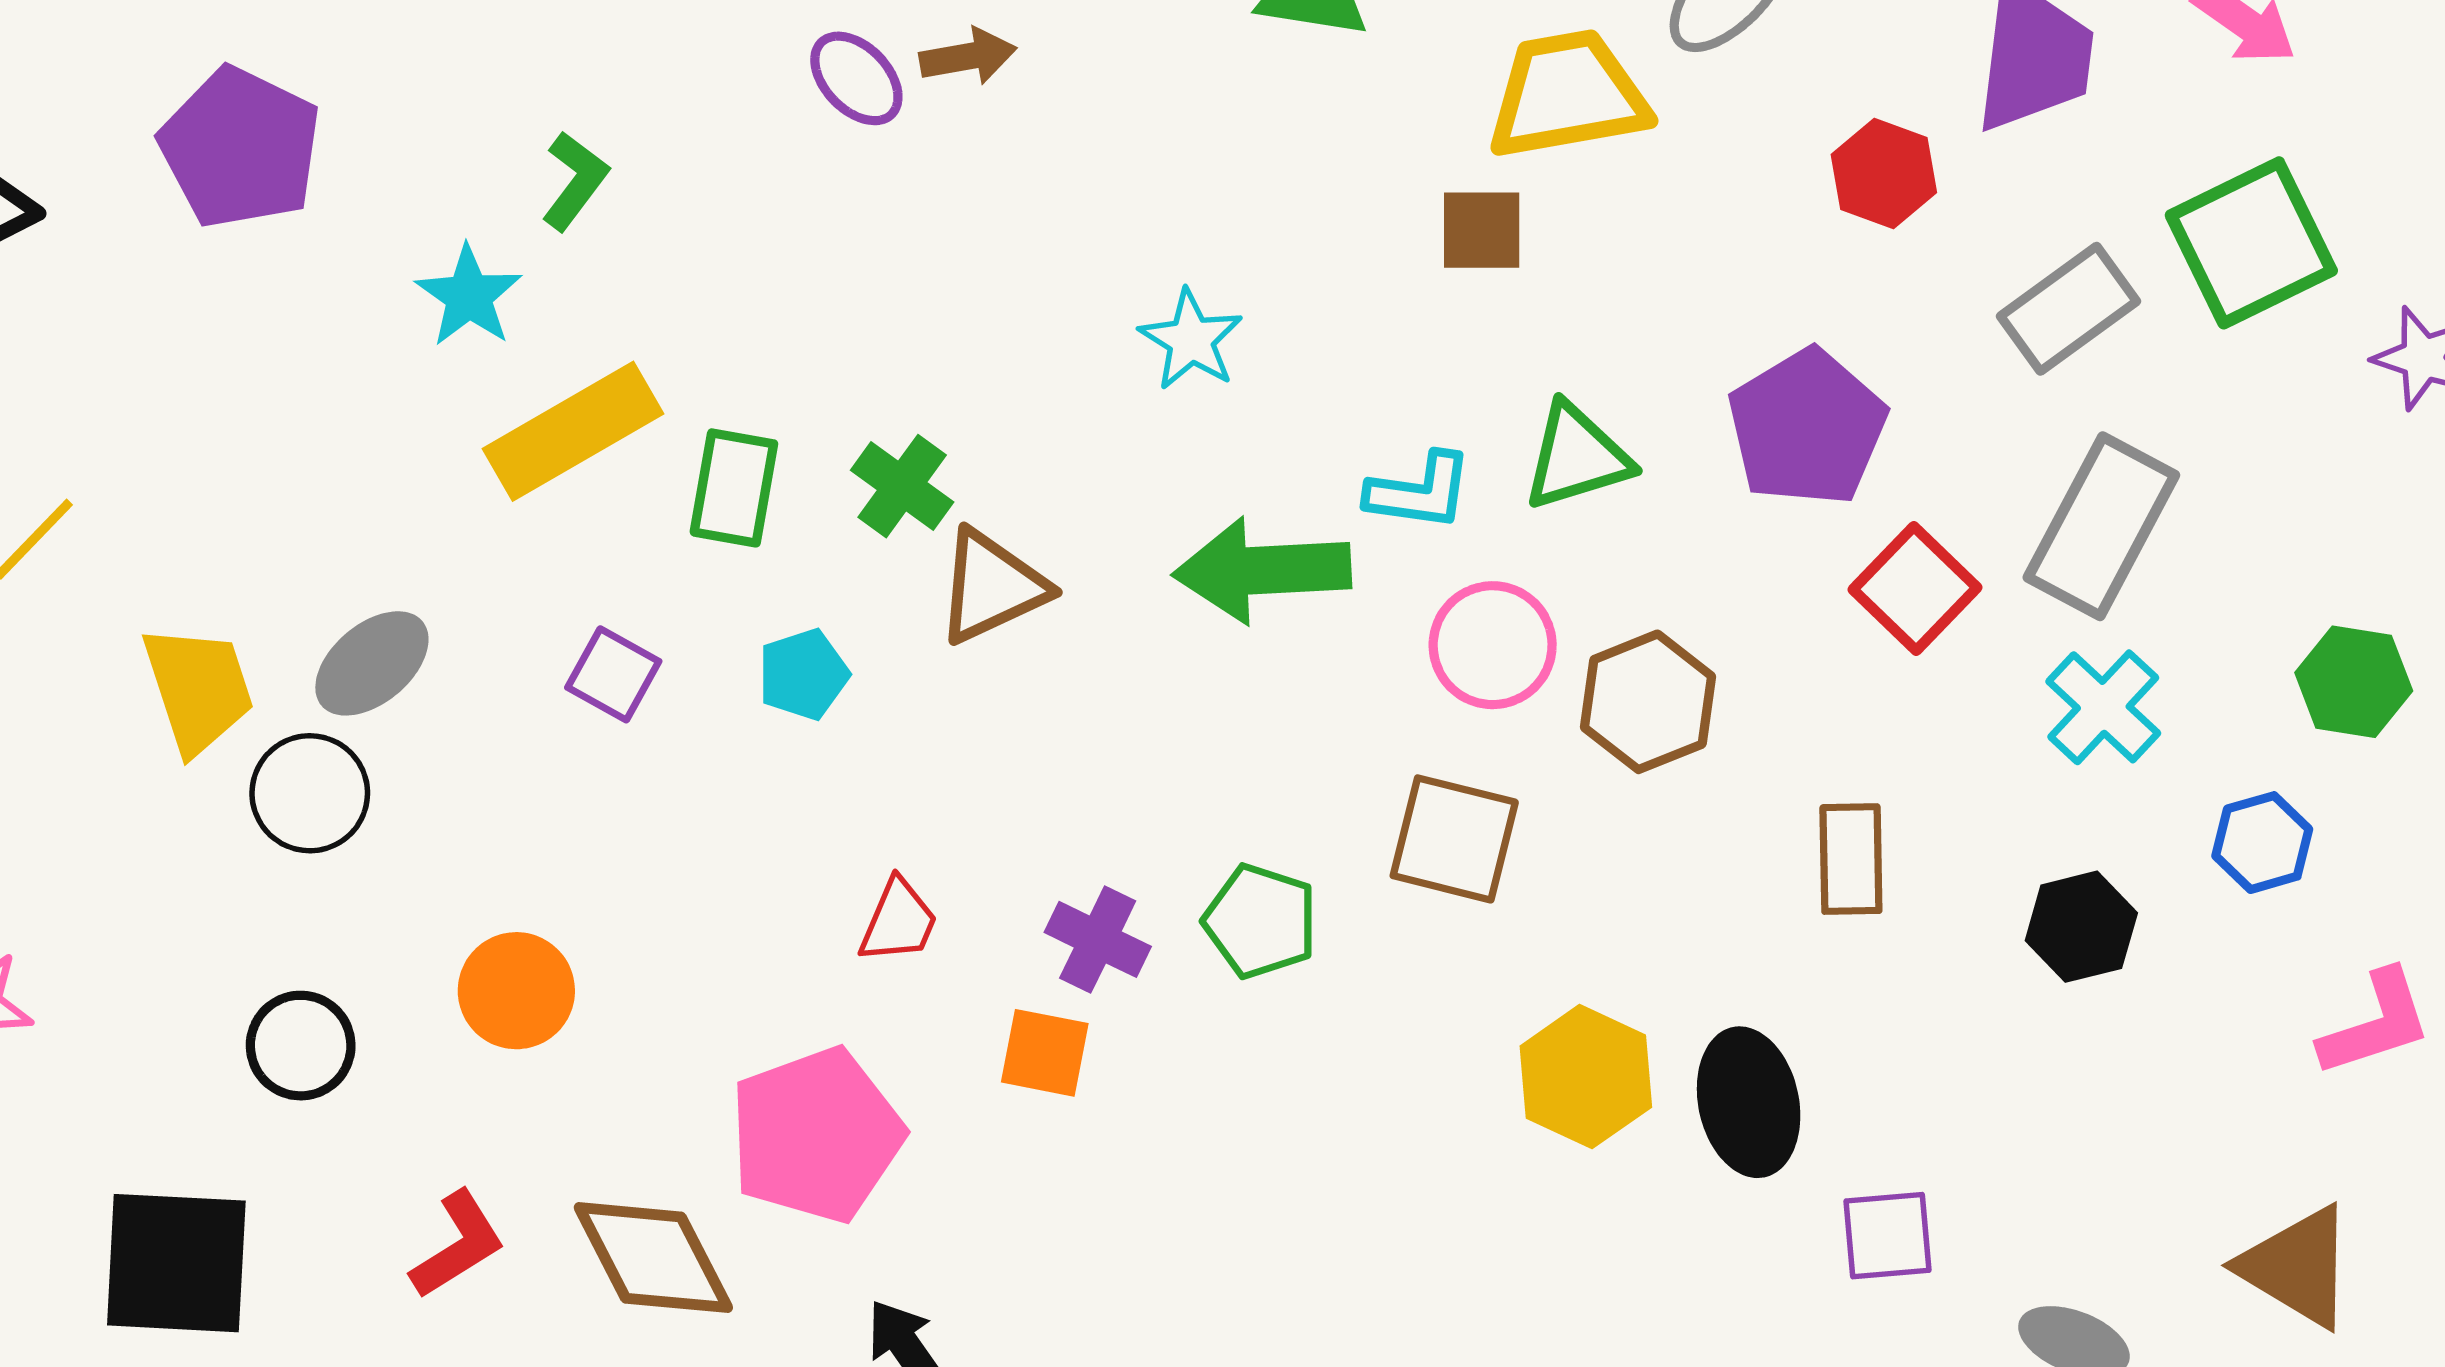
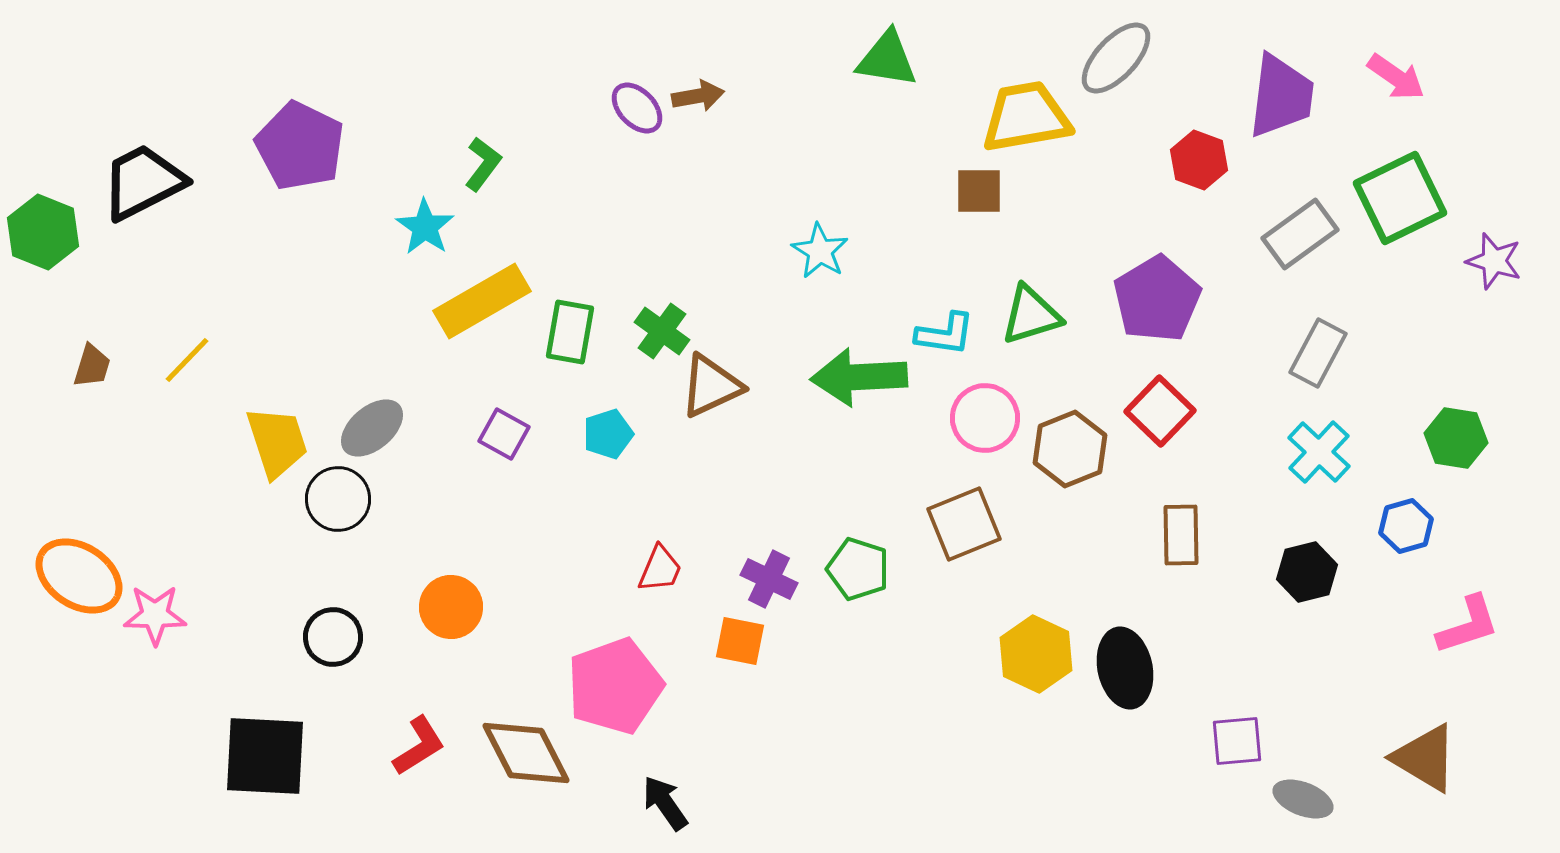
gray rectangle: (2101, 526) -> (1318, 353), size x0.7
red square: (1915, 588) -> (1160, 411), moved
brown square: (1454, 839) -> (964, 524), turned -36
purple square: (1888, 1236) -> (1237, 741), moved

